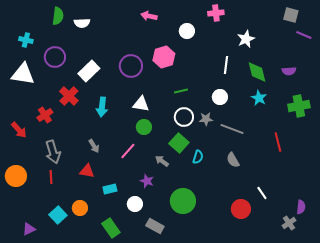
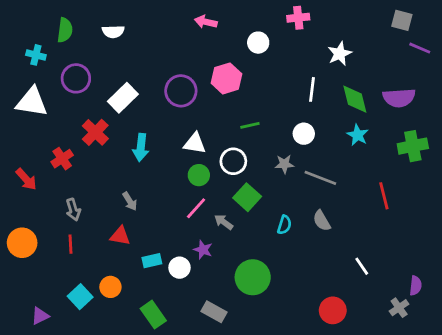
green semicircle: (58, 16) -> (65, 30), moved
purple semicircle: (289, 71) -> (399, 98), size x1.6
white circle: (184, 117) -> (233, 161), moved
pink line: (128, 151) -> (196, 208), moved
gray arrow: (53, 152) -> (73, 210), size x0.7
cyan semicircle: (198, 157) -> (284, 225), moved
white circle: (135, 204) -> (179, 268), moved
red circle: (241, 209) -> (333, 310), moved

